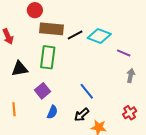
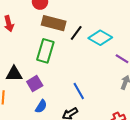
black line: (75, 35) -> (76, 33), turned -35
black triangle: (20, 69) -> (14, 74), moved

